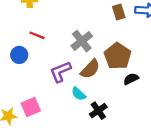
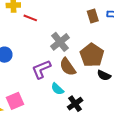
red line: (37, 35) -> (30, 18), moved
brown semicircle: (90, 69) -> (68, 67), turned 102
black semicircle: (131, 79) -> (104, 75), turned -128

